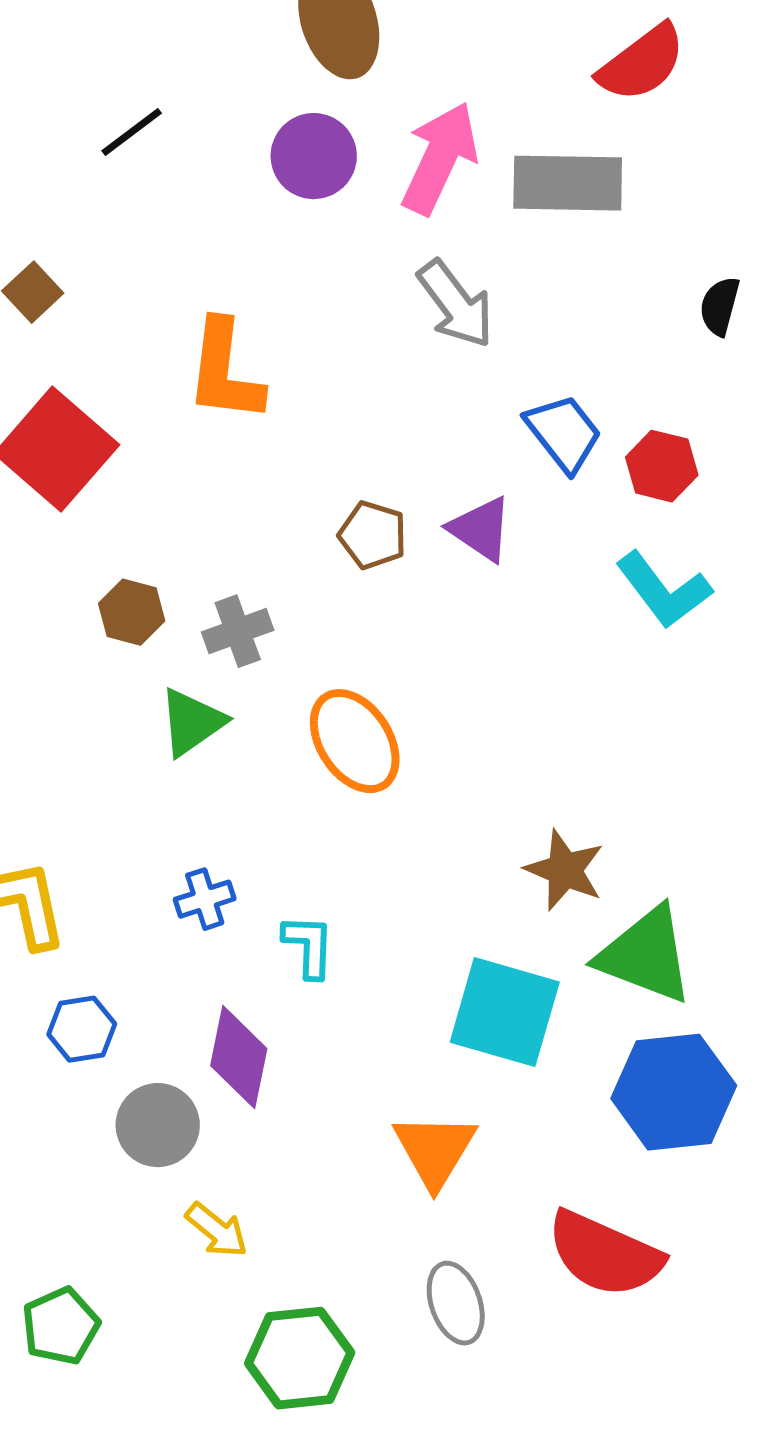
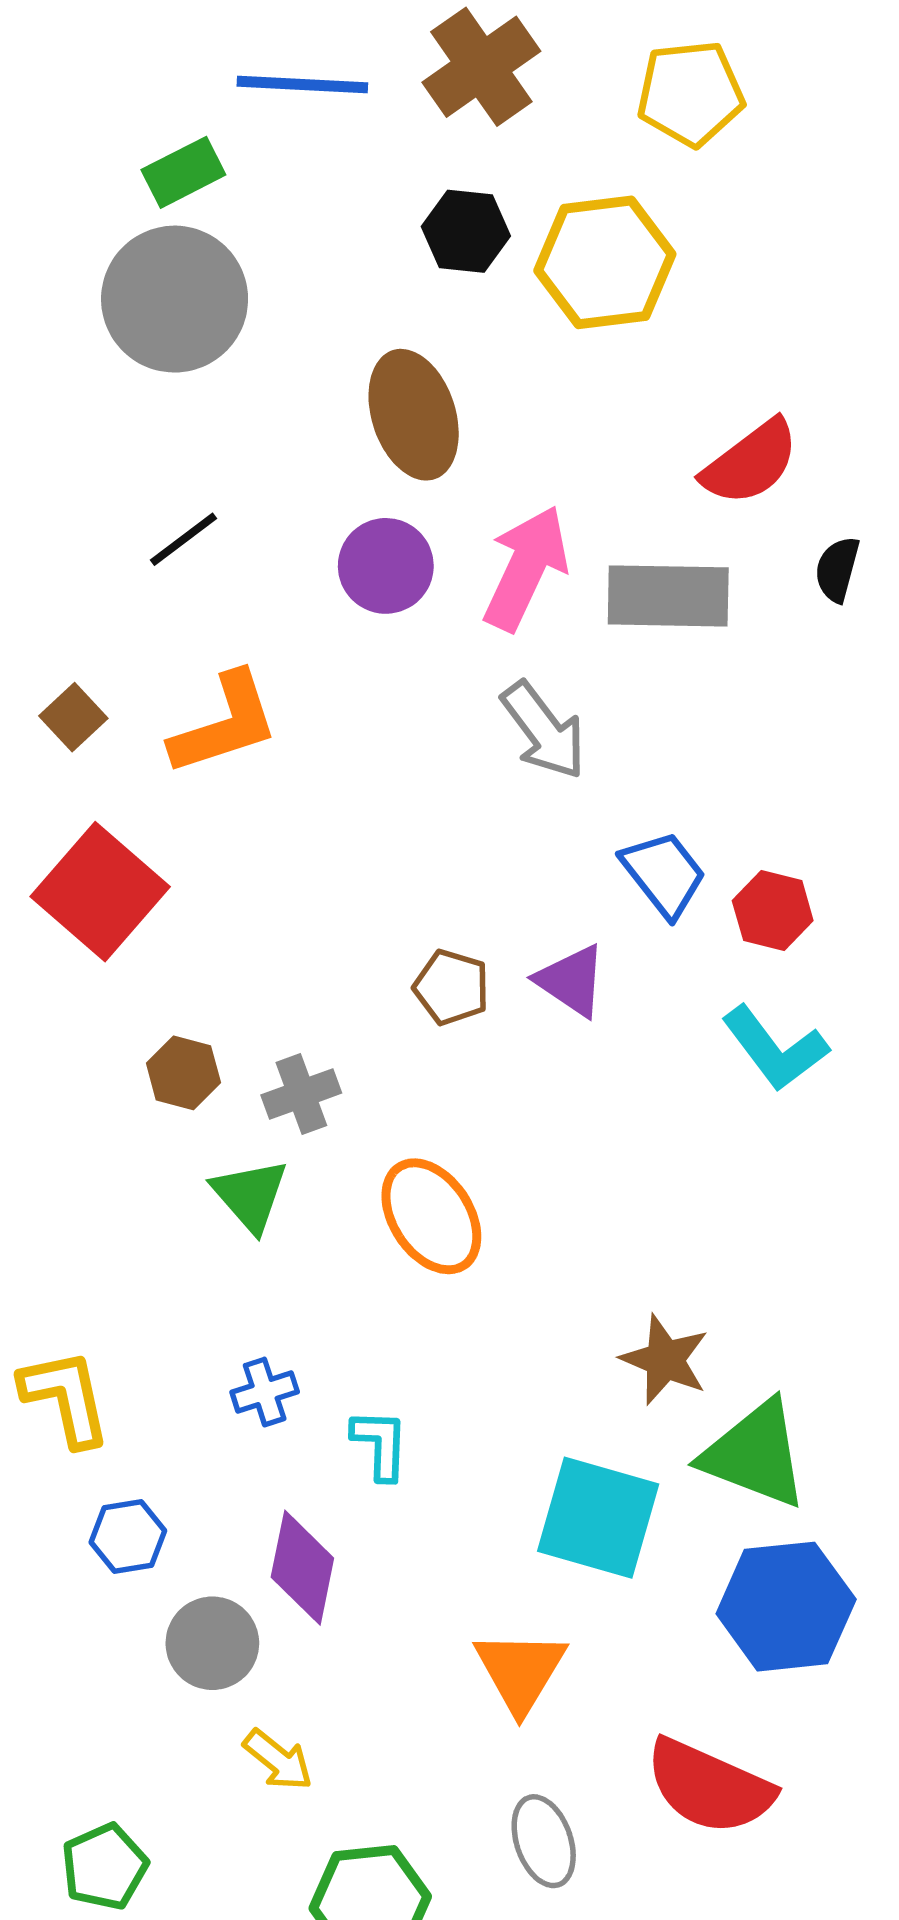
black semicircle: (720, 306) -> (837, 569), moved
orange L-shape: (225, 371) -> (225, 724), moved, turned -115
green triangle: (192, 722) -> (250, 1195), turned -36

